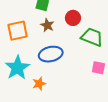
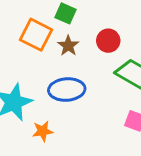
orange square: (18, 31) -> (36, 35), moved, turned 30

